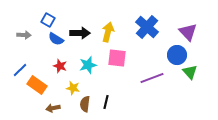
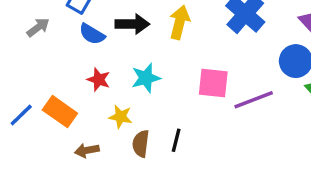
gray arrow: (24, 35) -> (38, 27), turned -40
pink square: (117, 58) -> (213, 83), moved
blue line: (20, 70) -> (21, 115), moved

